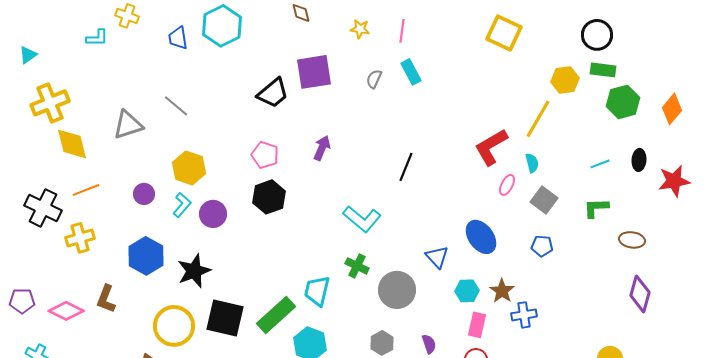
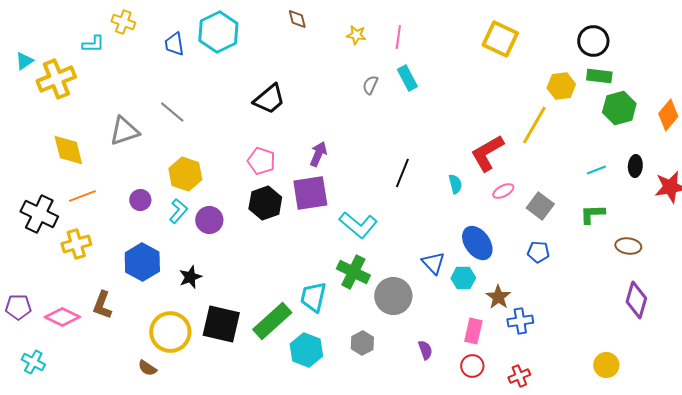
purple square: (314, 72) -> (310, 193), moved
yellow cross: (50, 103) -> (56, 79), moved
cyan semicircle: (532, 163) -> (455, 184), moved
pink ellipse: (507, 185) -> (503, 191), turned 35
green cross: (357, 266) -> (353, 272), size x1.4
black star: (194, 271) -> (190, 277), size x0.7
cyan hexagon: (467, 291) -> (463, 278), moved
gray hexagon: (382, 343) -> (362, 343), moved

